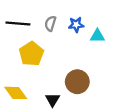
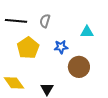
blue star: (76, 25) -> (61, 47), moved
brown circle: (77, 82) -> (79, 67), moved

